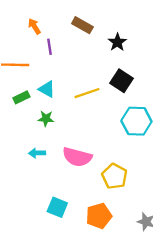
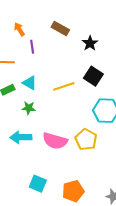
cyan arrow: (37, 153) -> (21, 137), size x1.5
yellow pentagon: (114, 176) -> (86, 140), moved

